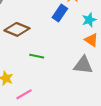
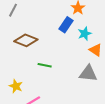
cyan star: (89, 20) -> (85, 34), moved

